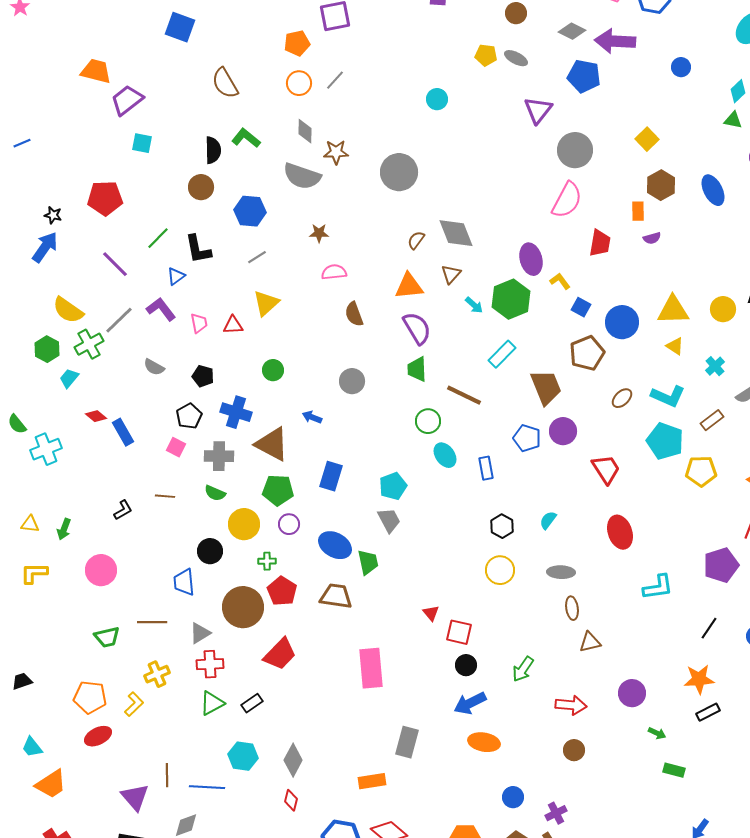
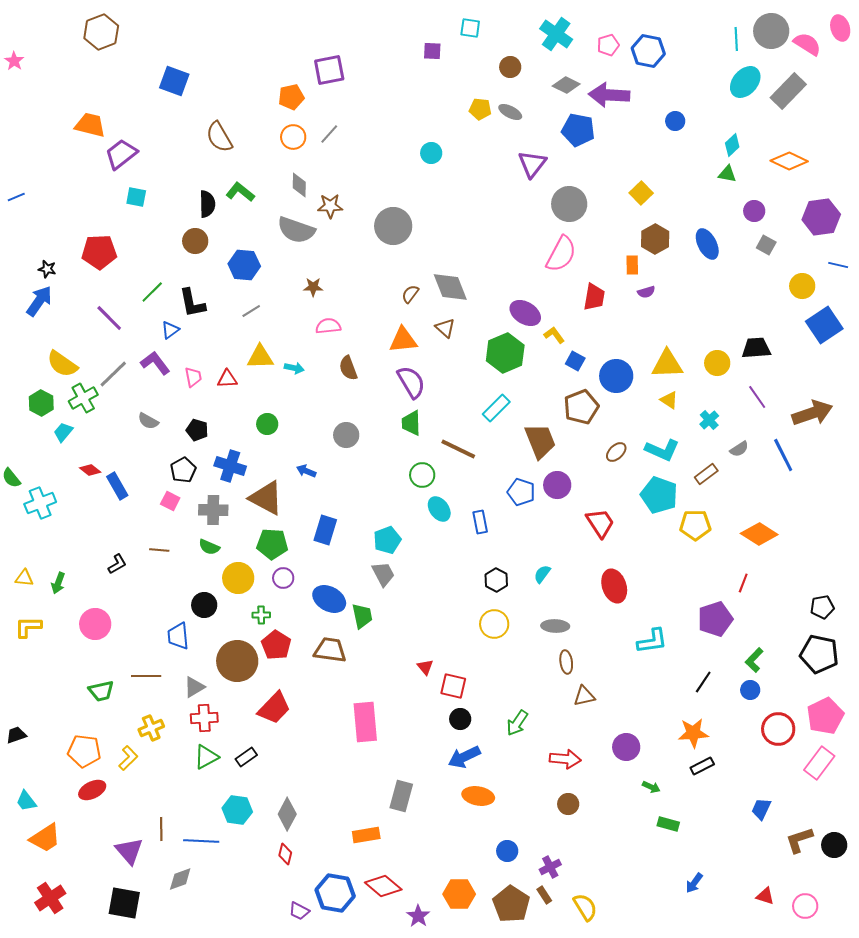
purple ellipse: (531, 259) -> (525, 313), turned -44
brown triangle: (451, 274) -> (445, 328), turned -30
yellow triangle: (266, 303) -> (260, 357), turned 40
cyan arrow: (474, 305) -> (294, 368), moved, turned -30

